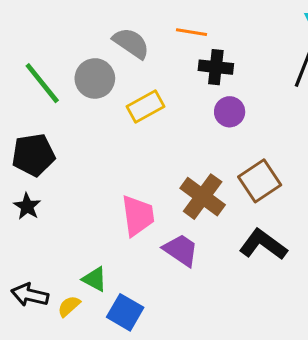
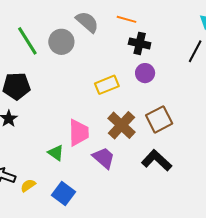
yellow rectangle: (145, 107) -> (107, 85), moved
green triangle: (95, 279) -> (56, 153), moved

